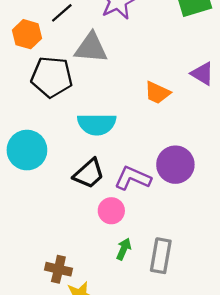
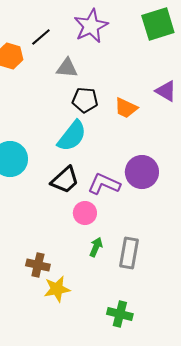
gray triangle: (91, 48) -> (67, 68), size x0.7
black pentagon: (52, 77) -> (85, 100), moved, size x0.7
cyan semicircle: (97, 124) -> (72, 136), turned -52

